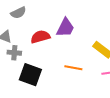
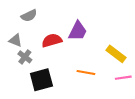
gray cross: (14, 53) -> (25, 57), turned 32
black square: (30, 75) -> (41, 80), turned -35

